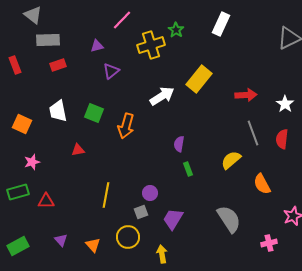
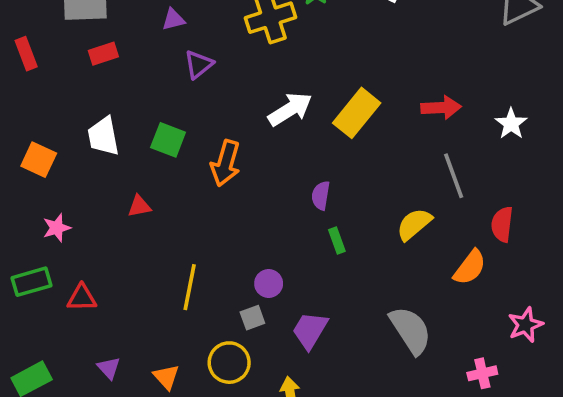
yellow rectangle: (199, 79) -> (357, 113), moved
red semicircle: (282, 139) -> (502, 224), moved
orange semicircle: (262, 184) -> (470, 267), turned -115

